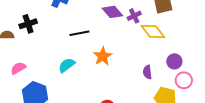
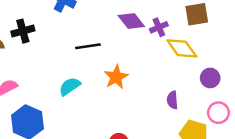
purple circle: (174, 61) -> (210, 78), moved

